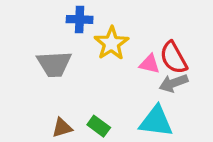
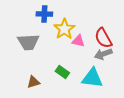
pink triangle: (150, 64) -> (78, 41), moved
green rectangle: (99, 126) -> (62, 72), moved

